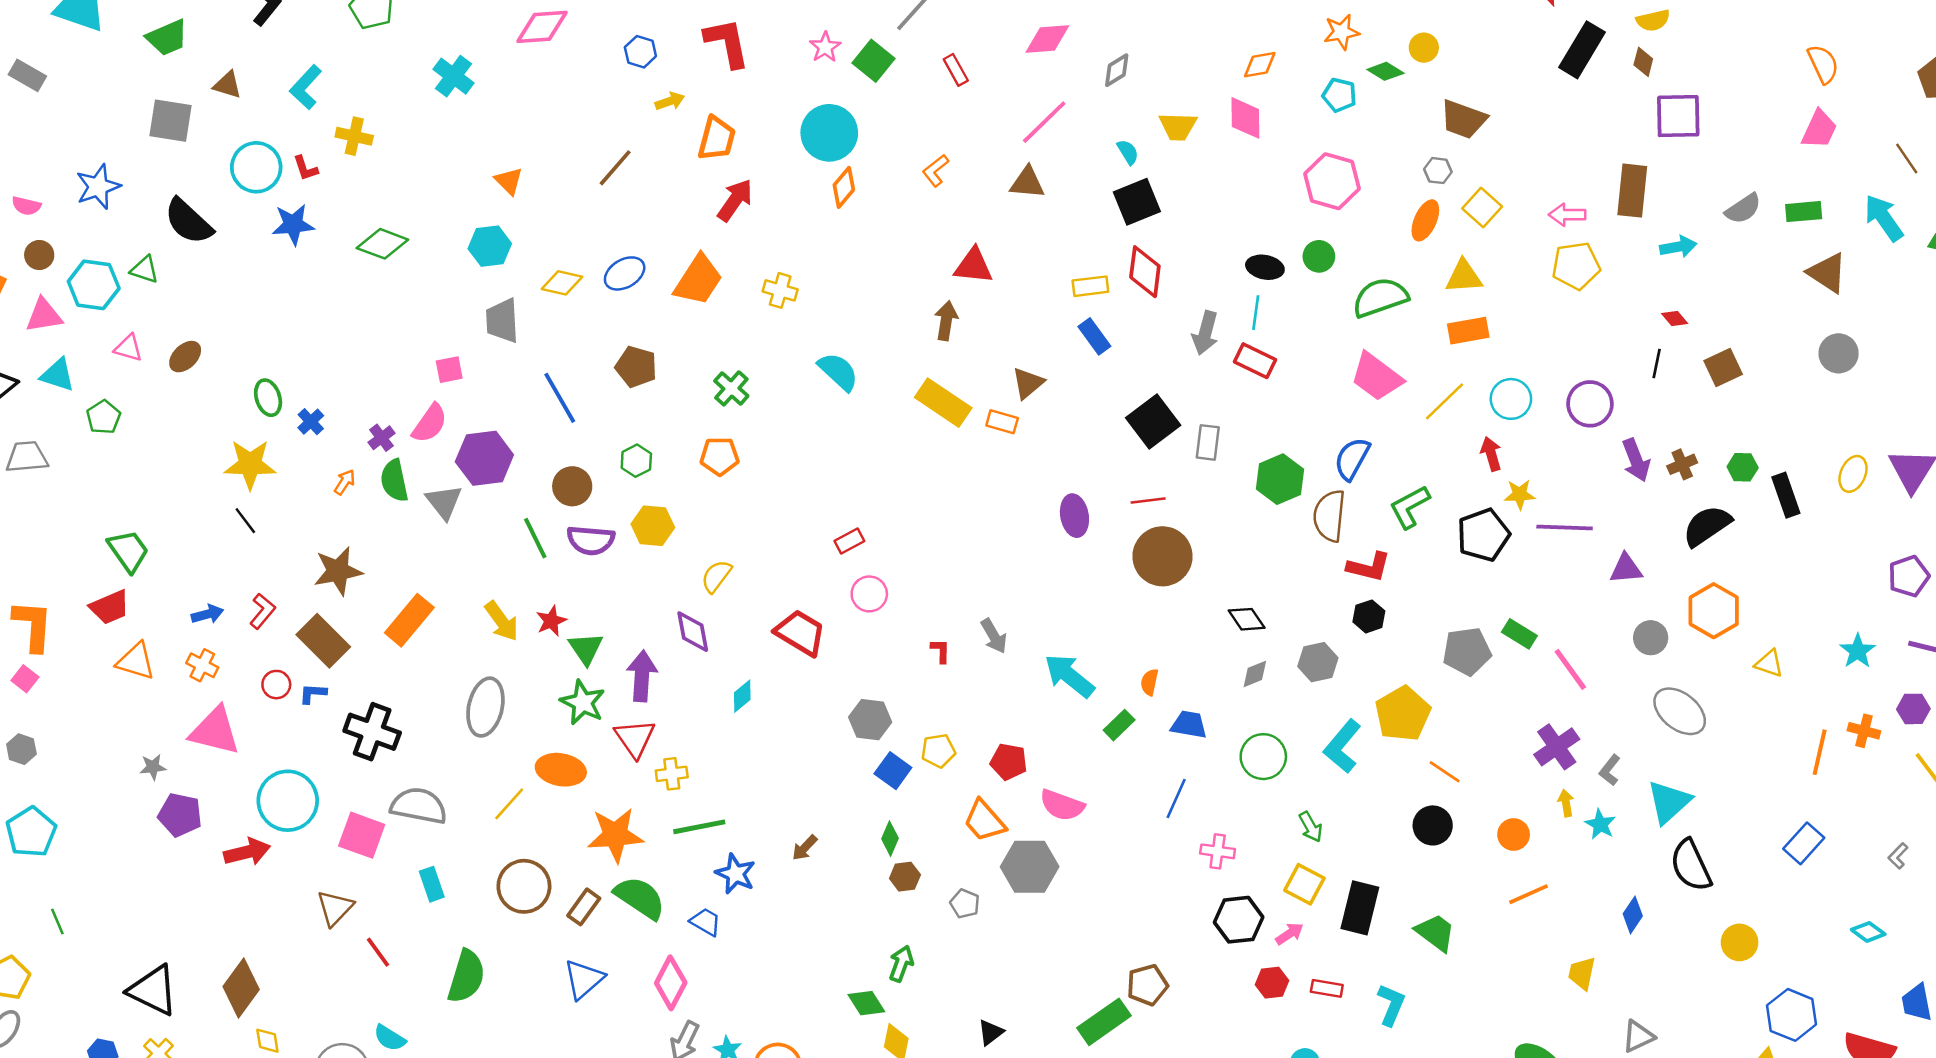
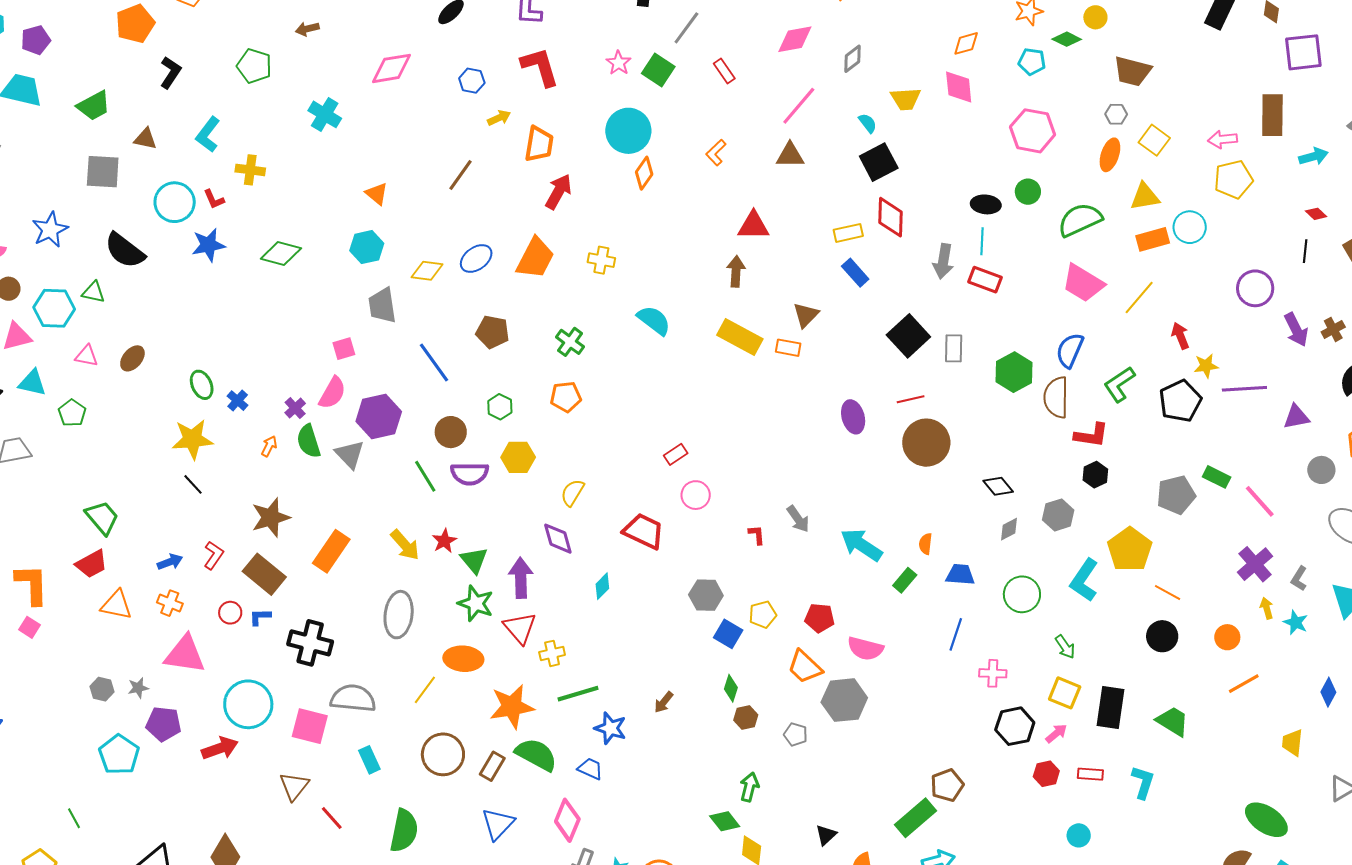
cyan circle: (1511, 399) -> (1190, 227), moved
gray hexagon: (21, 749) -> (102, 689), moved
cyan pentagon: (31, 832) -> (119, 755), moved

